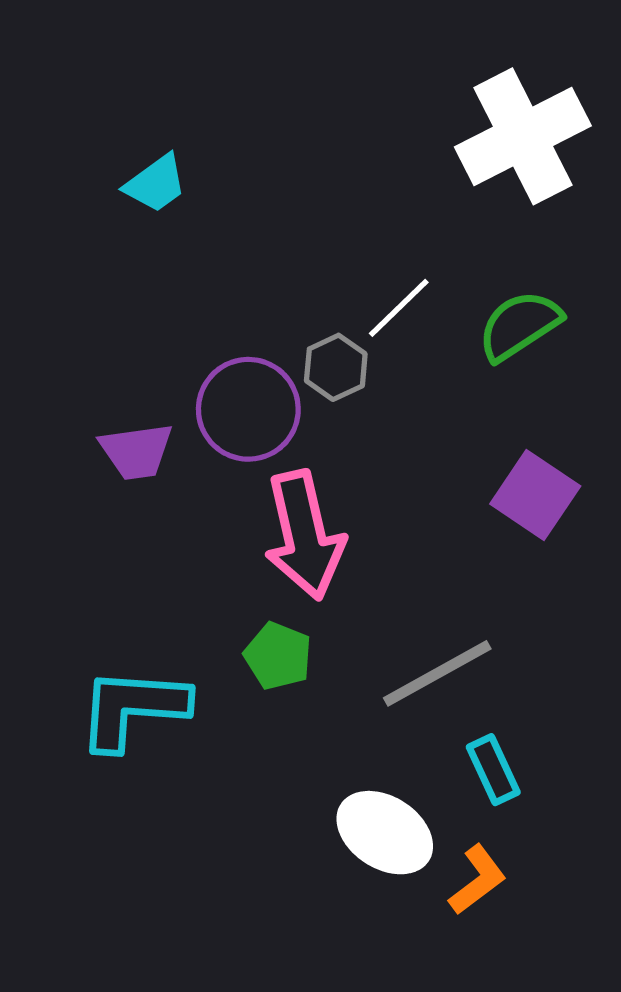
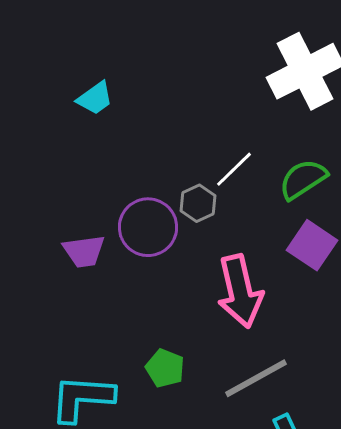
purple square: (535, 495) -> (312, 245), moved
pink arrow: (304, 535) -> (240, 291), moved

